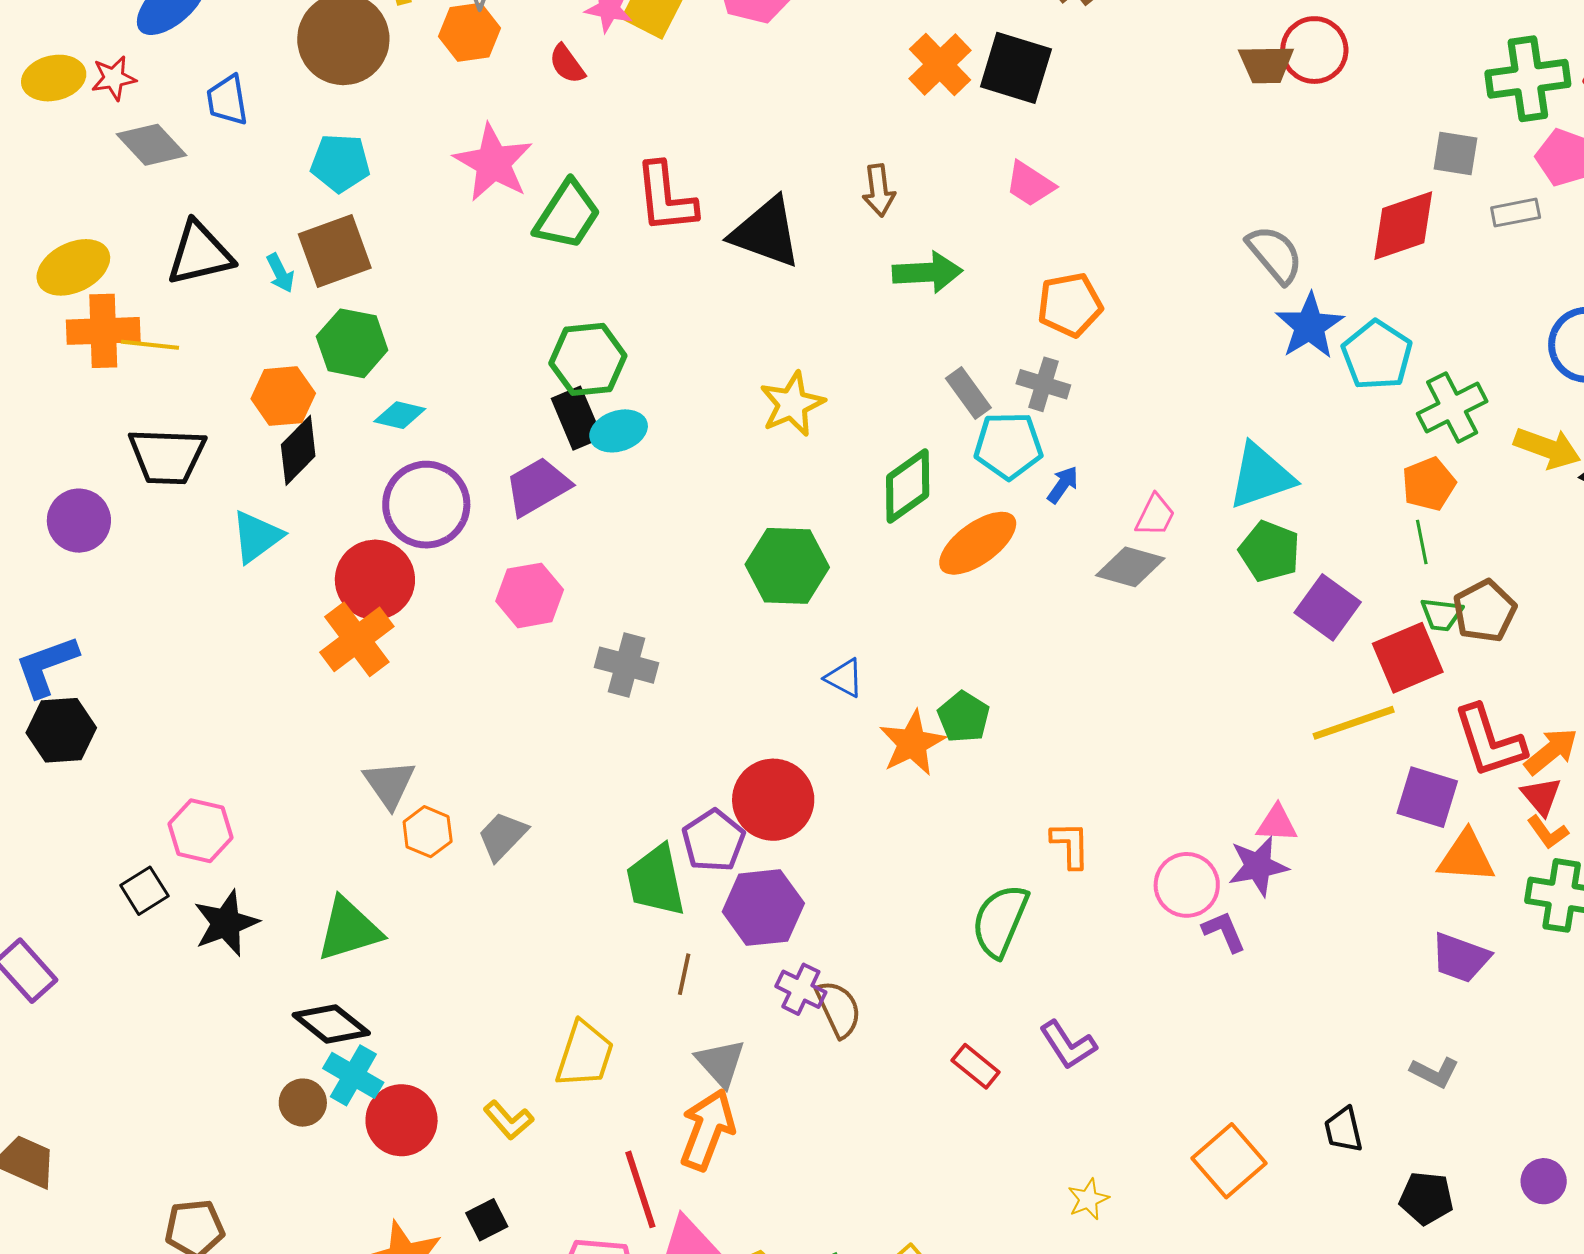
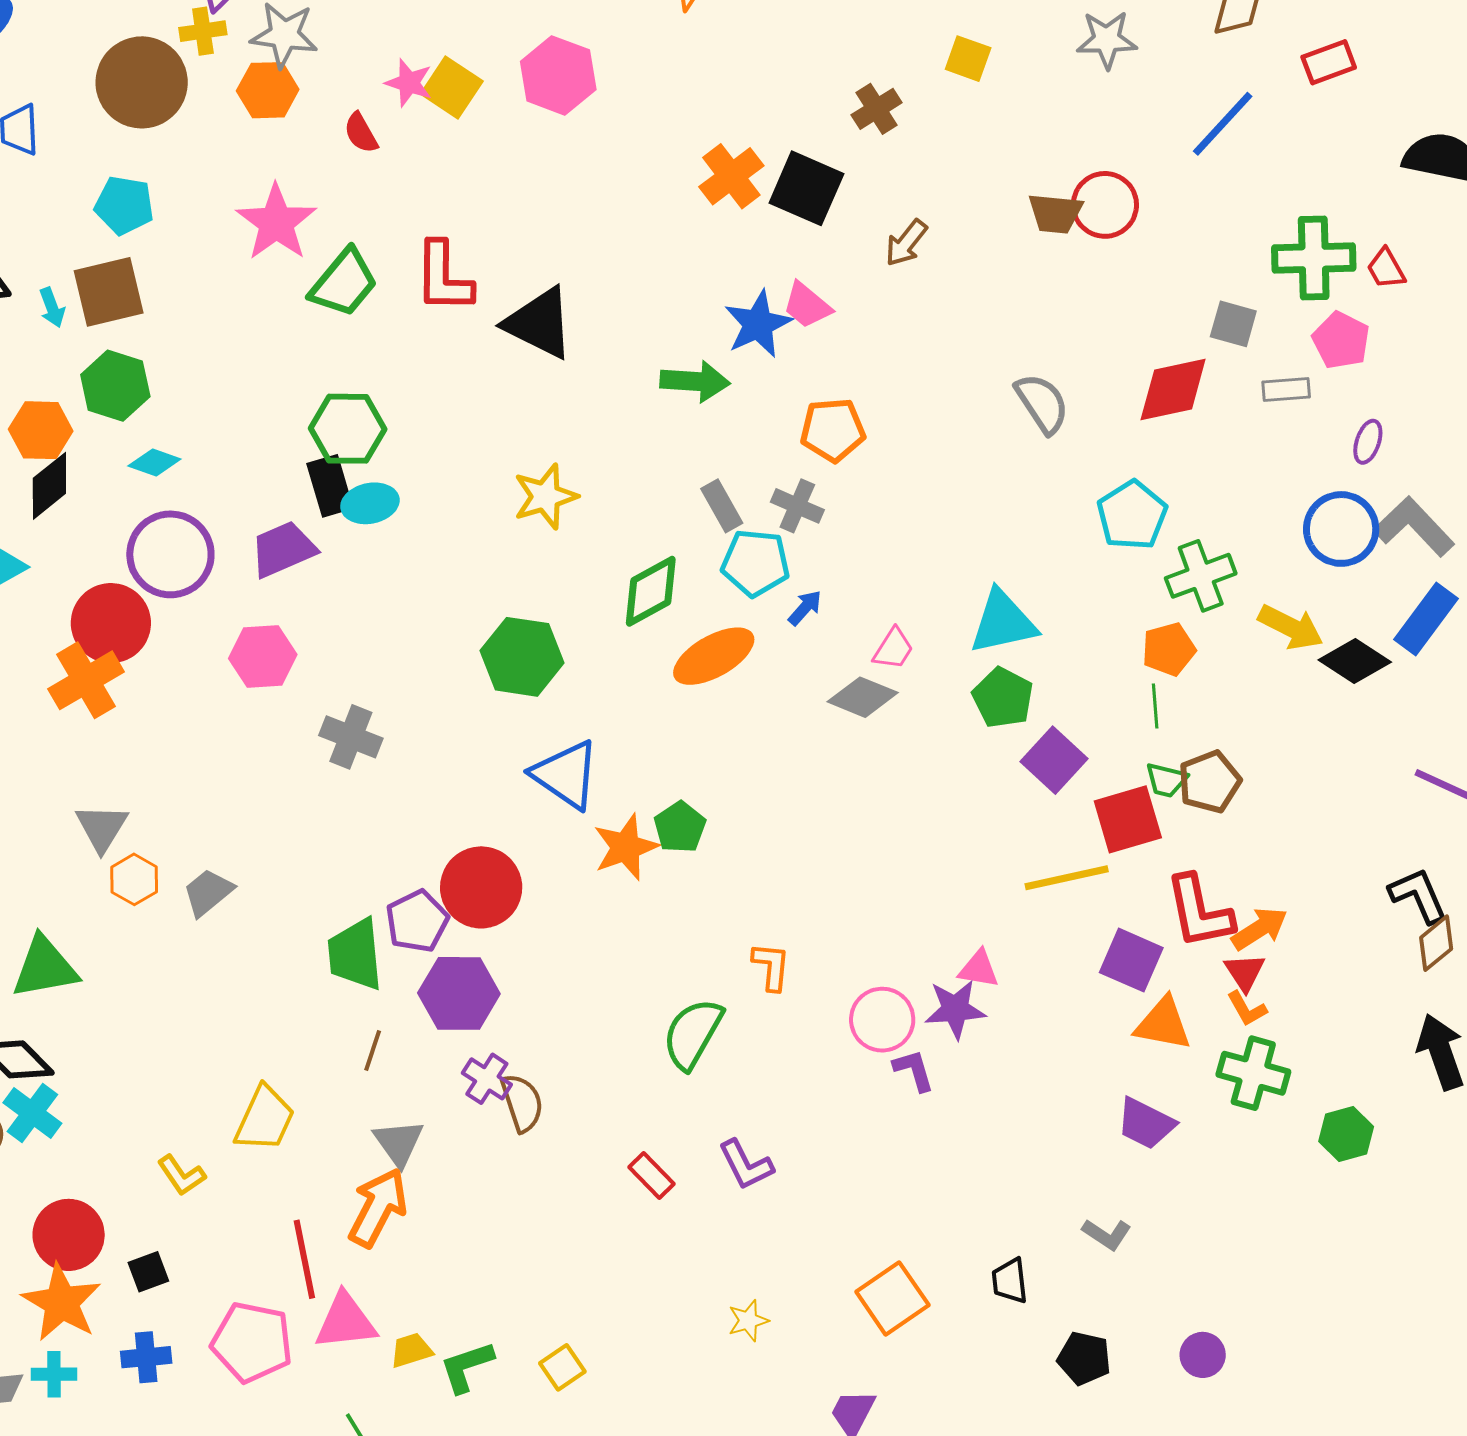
brown arrow: (879, 190) -> (906, 243), moved, turned 39
blue star: (1310, 326) -> (758, 324), moved
blue triangle: (844, 678) -> (566, 775), size x1.8
red circle: (402, 1120) -> (69, 1235), moved

